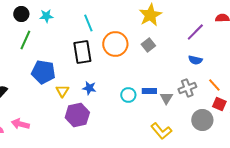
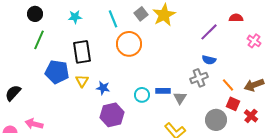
cyan star: (46, 16) -> (75, 17), moved
cyan line: (88, 23) -> (113, 19), moved
gray square: (148, 45) -> (141, 14), moved
black rectangle: (82, 52) -> (82, 52), moved
gray cross: (187, 88) -> (199, 78), moved
yellow triangle: (62, 91) -> (82, 81), moved
purple hexagon: (77, 115) -> (112, 115), moved

